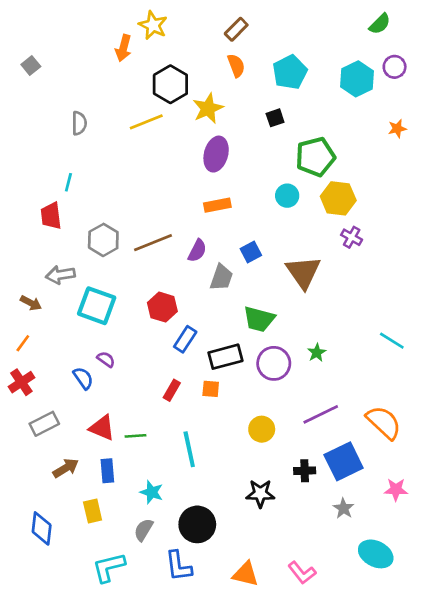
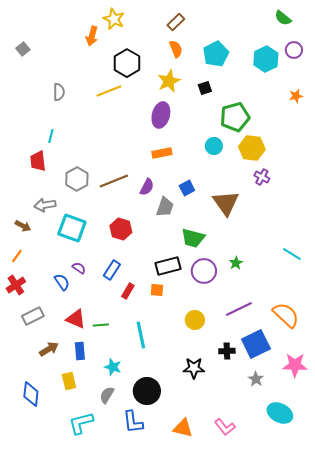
green semicircle: (380, 24) -> (283, 18), turned 84
yellow star: (208, 108) -> (169, 81), moved
blue rectangle: (185, 339) -> (112, 270), moved
pink star: (396, 490) -> (295, 365), size x1.4

